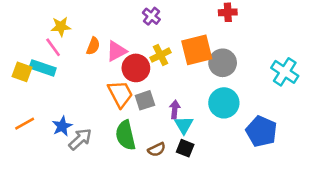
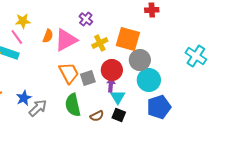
purple cross: (151, 16) -> (86, 19), moved
orange square: (197, 50) -> (128, 39), turned 30
pink triangle: (116, 51) -> (66, 40), size x1.4
gray circle: (223, 63) -> (140, 60), moved
red circle: (136, 68) -> (112, 70), moved
blue pentagon: (261, 131) -> (159, 107), moved, turned 30

